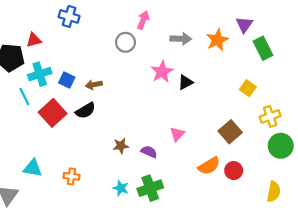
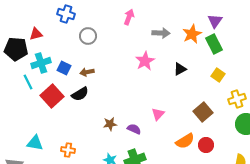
gray circle: (125, 42) -> (88, 36), moved
green rectangle: (263, 48) -> (214, 44), moved
black triangle: (185, 82) -> (180, 69), moved

